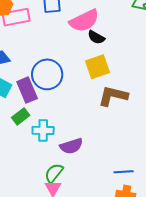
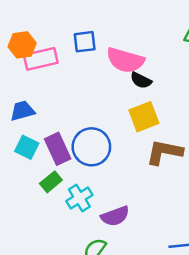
pink semicircle: (84, 21) -> (125, 60), turned 44
blue circle: (47, 74) -> (91, 147), moved
cyan cross: (43, 130) -> (79, 198), turned -30

